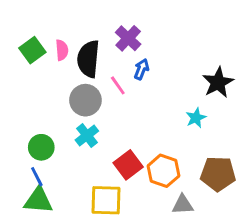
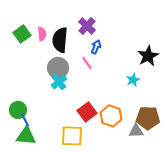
pink line: (118, 85) -> (87, 63), moved
cyan cross: (87, 135) -> (59, 82), moved
green circle: (41, 147) -> (18, 110), moved
gray triangle: (183, 205) -> (136, 131), moved

